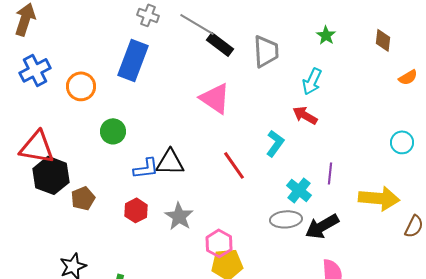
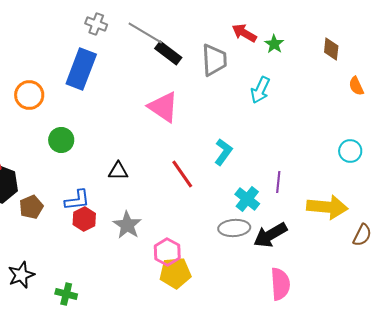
orange semicircle: (408, 77) -> (356, 86), turned 96
red arrow: (305, 115) -> (244, 33), moved
black triangle: (170, 162) -> (118, 171), size x0.7
blue L-shape: (146, 168) -> (77, 200), moved

